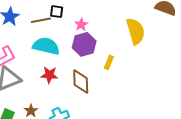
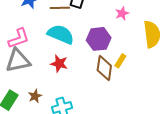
pink star: (81, 24) -> (122, 13), moved
brown diamond: (81, 82) -> (104, 68), moved

